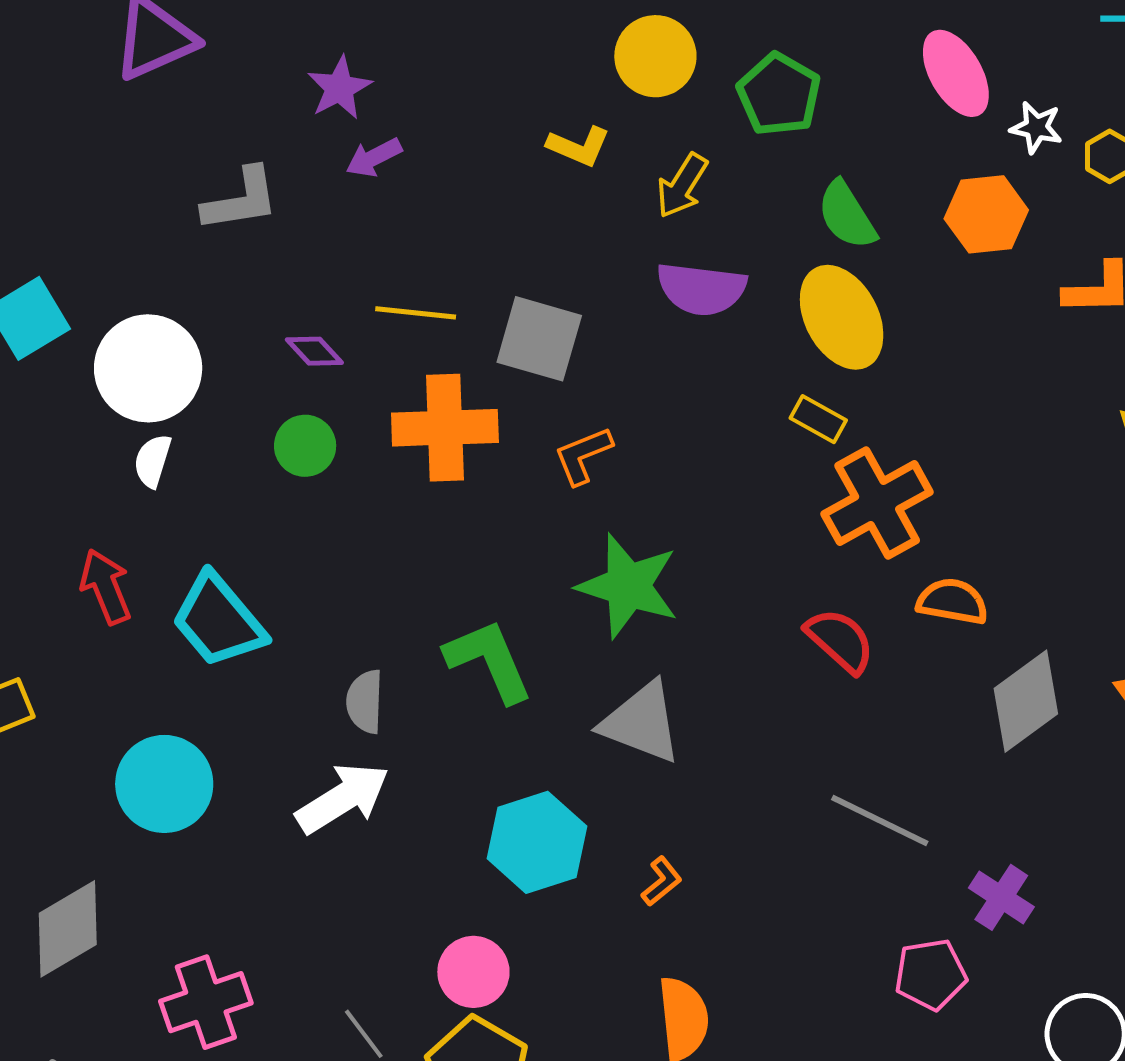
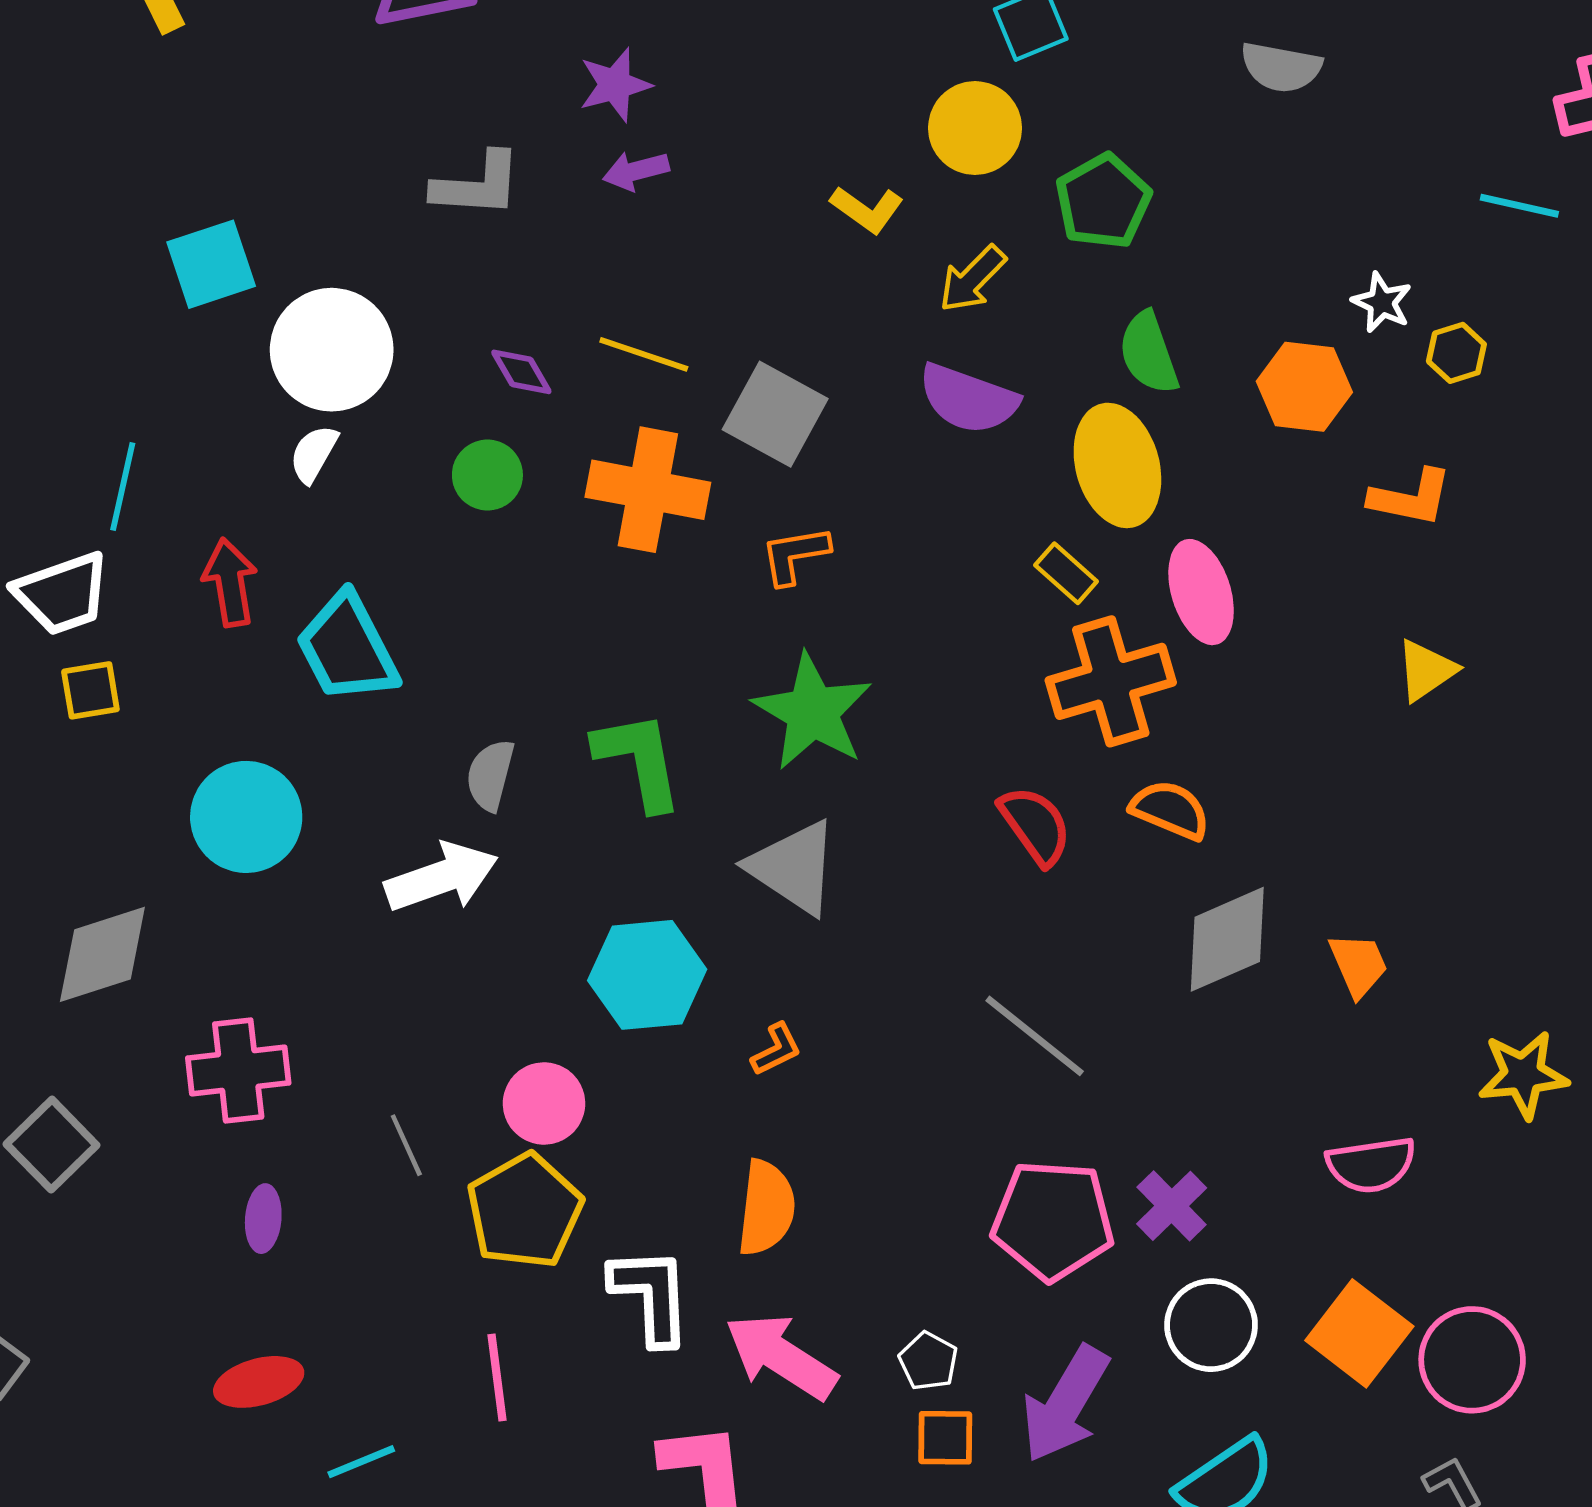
pink ellipse: (956, 73) -> (1201, 592), moved
purple cross: (1001, 897) -> (1172, 1206), moved
pink pentagon: (930, 974) -> (1053, 1220), size x1.5

